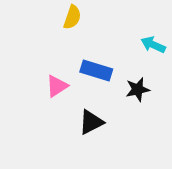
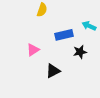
blue rectangle: (96, 71) -> (64, 35), moved, turned -30

